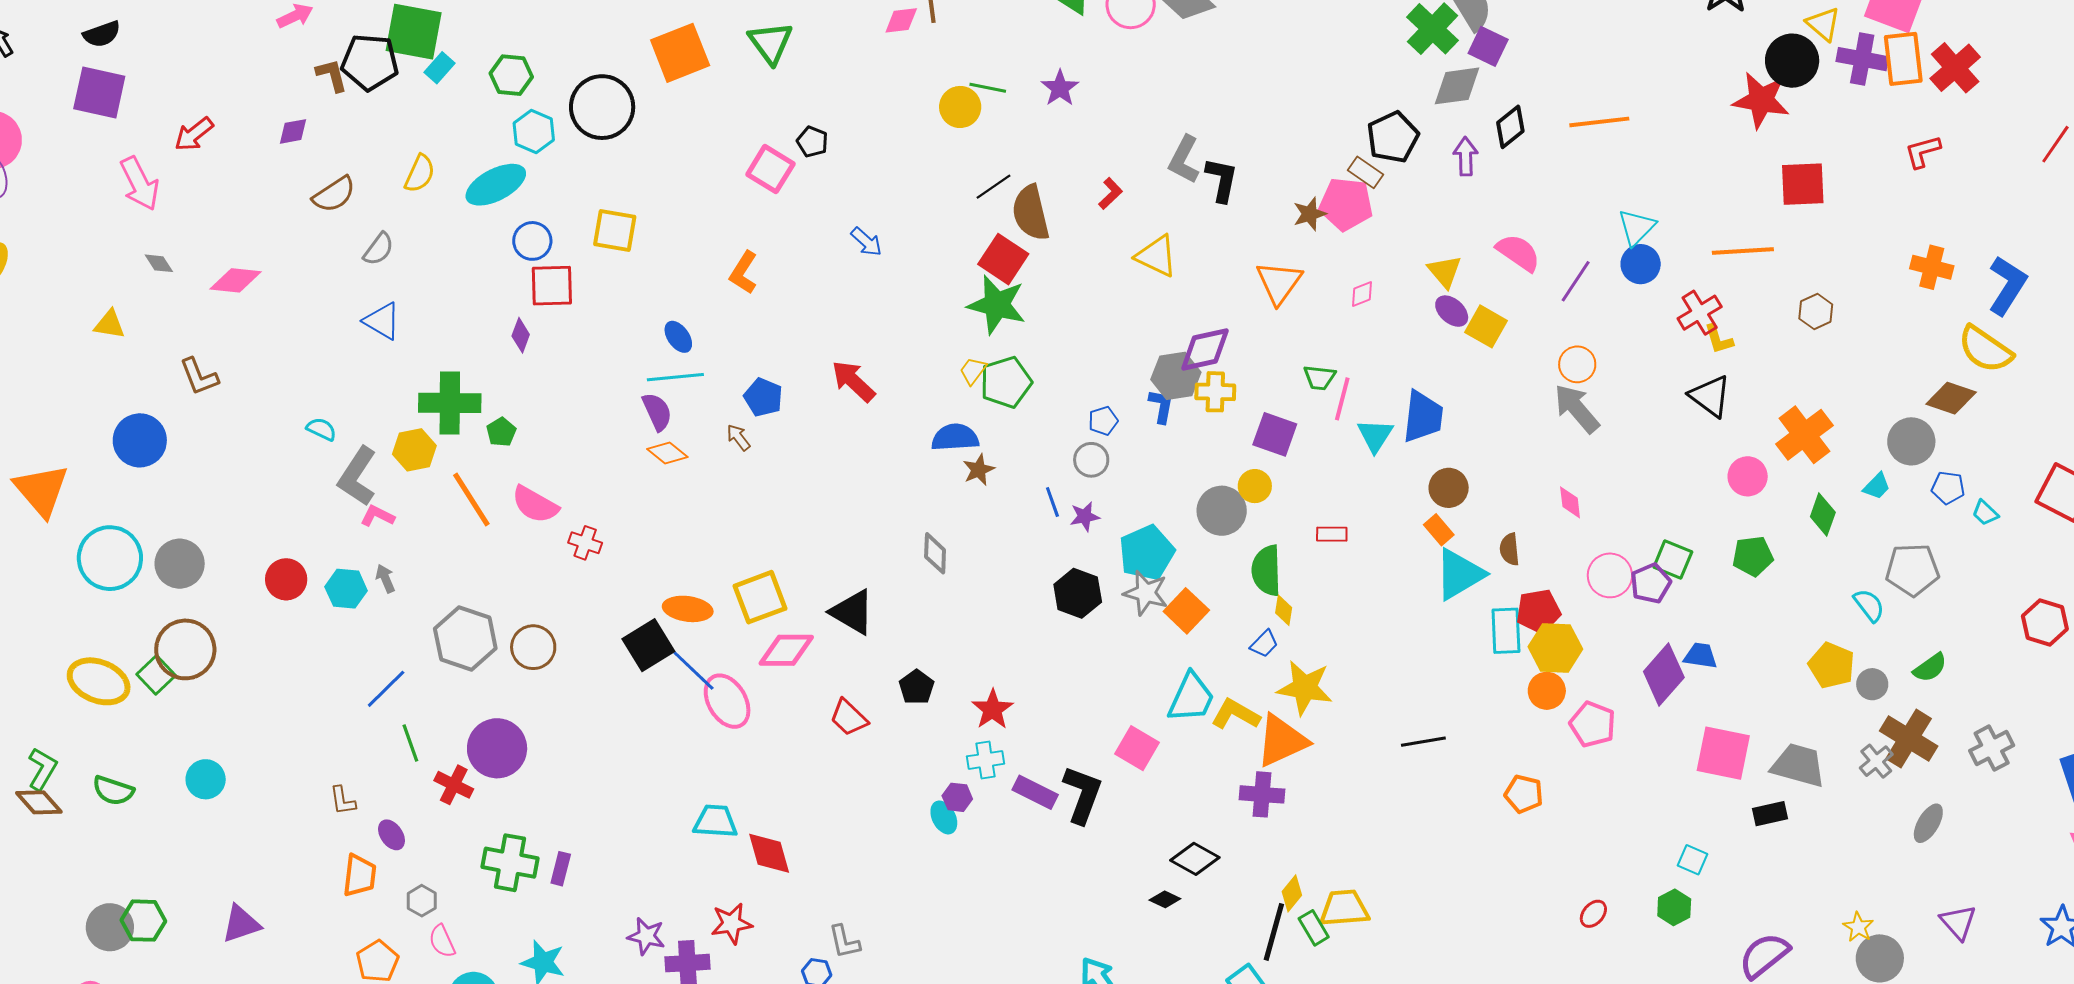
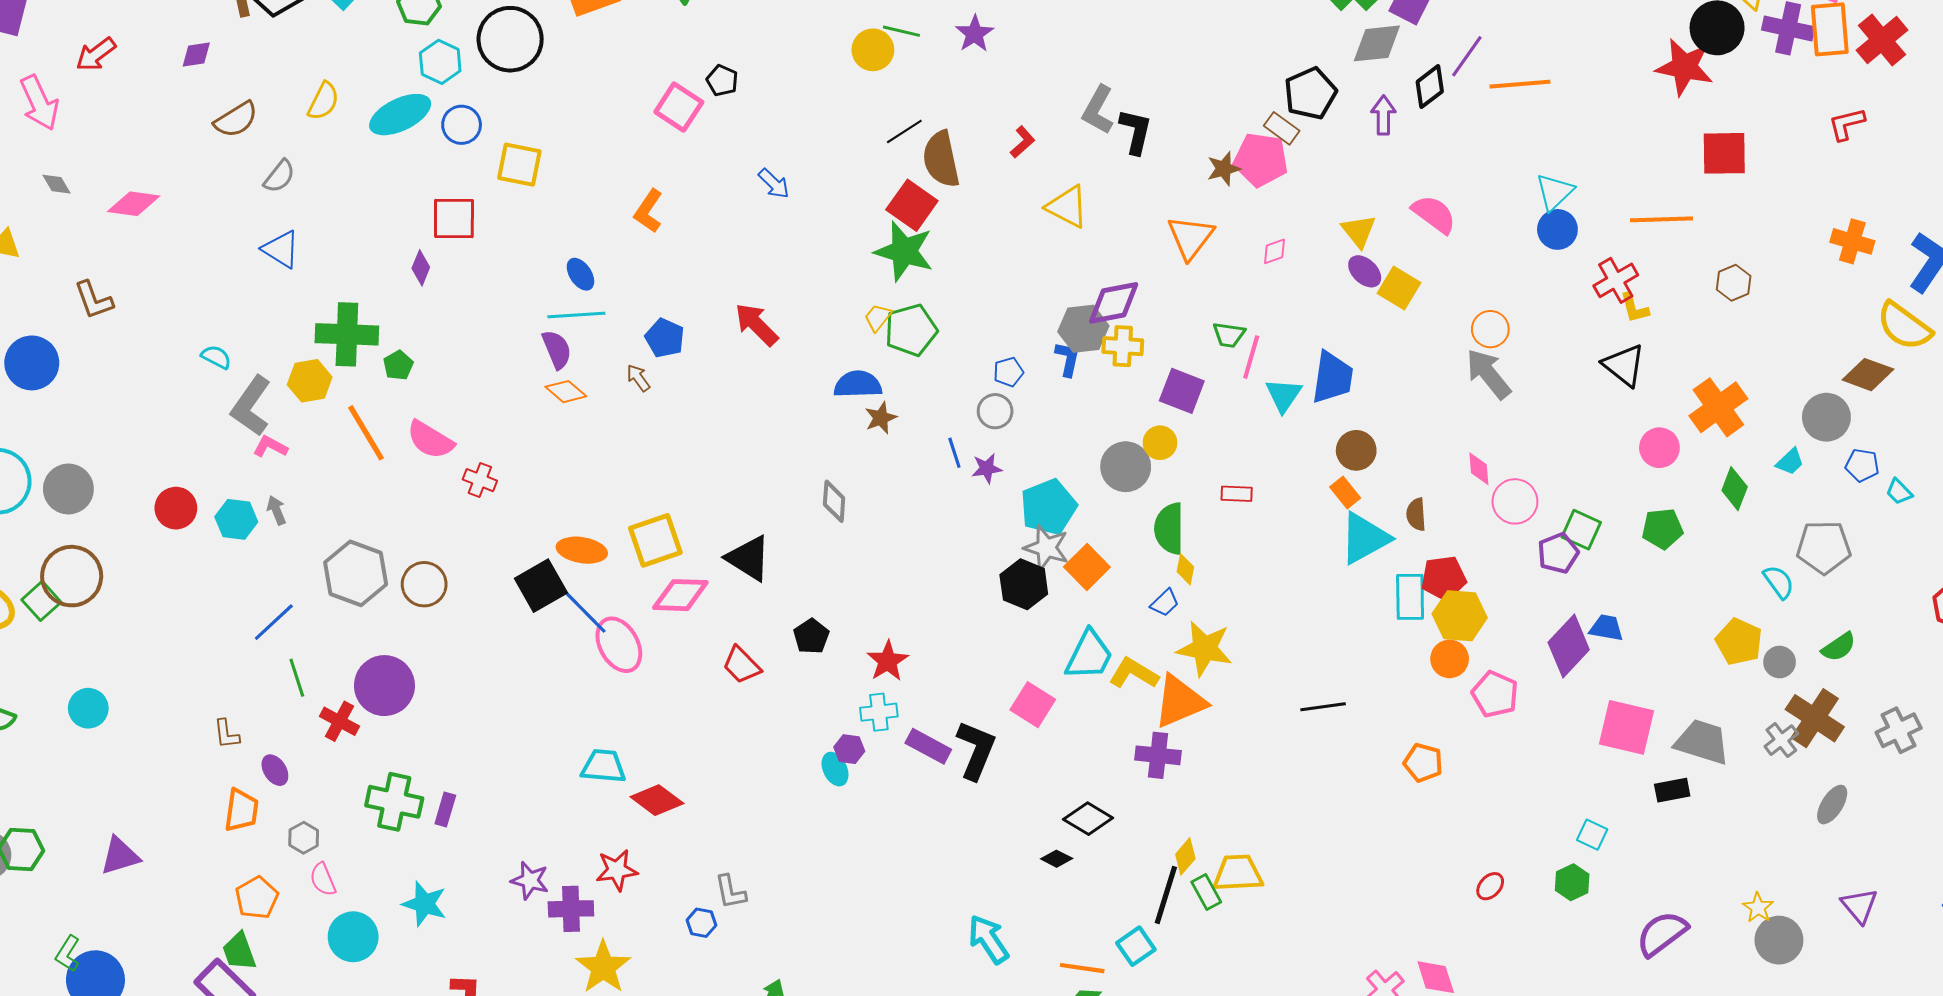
blue circle: (532, 241) -> (462, 125), moved
purple line: (1576, 281) -> (1467, 56), moved
pink circle: (1610, 575) -> (1515, 501), moved
black hexagon: (1078, 593) -> (1024, 584), moved
red diamond: (769, 853) -> (657, 800), turned -39

